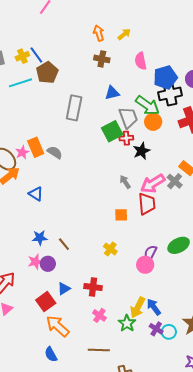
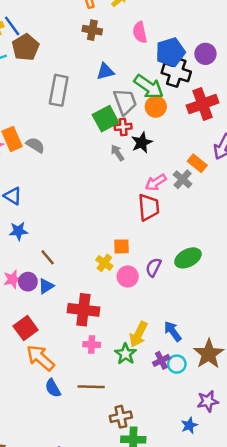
black cross: (170, 94) -> (176, 72), turned 30
gray arrow: (125, 182) -> (117, 153), moved
pink arrow: (153, 184) -> (156, 182), size x0.7
orange square: (121, 215) -> (122, 246), moved
blue star: (40, 238) -> (18, 231), moved
pink circle: (145, 265) -> (128, 276), moved
red cross: (93, 287) -> (83, 310), size x1.4
blue triangle: (64, 289) -> (46, 286), moved
blue arrow: (154, 307) -> (173, 331), moved
pink cross: (99, 315) -> (92, 344), turned -32
purple cross: (156, 329) -> (161, 360), turned 32
blue semicircle: (51, 354) -> (53, 388), moved

